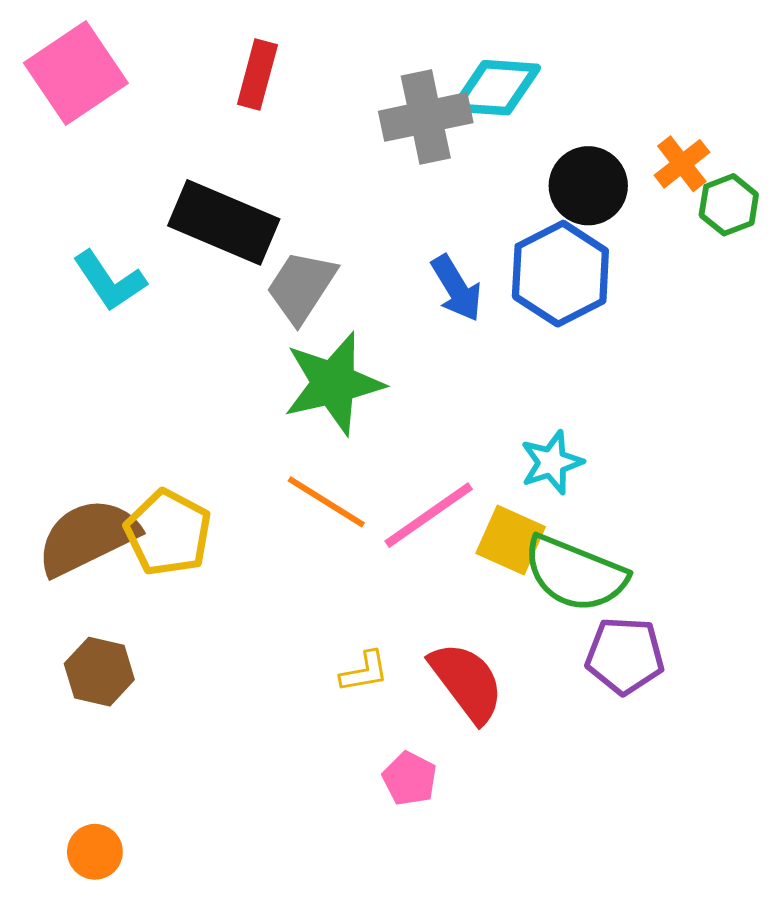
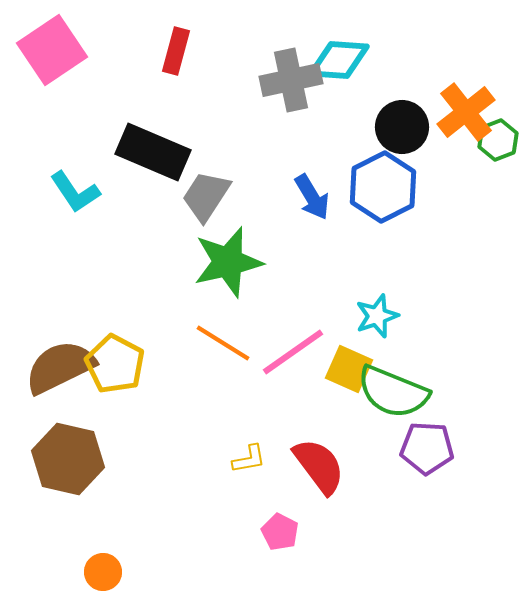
orange cross: (682, 164) -> (466, 112), size x1.5
brown hexagon: (99, 672) -> (68, 459), size x1.5
orange circle: (95, 852) -> (103, 572), moved

